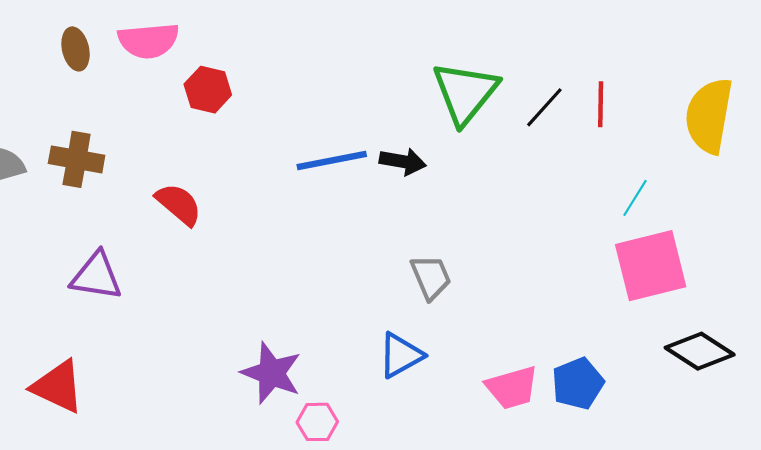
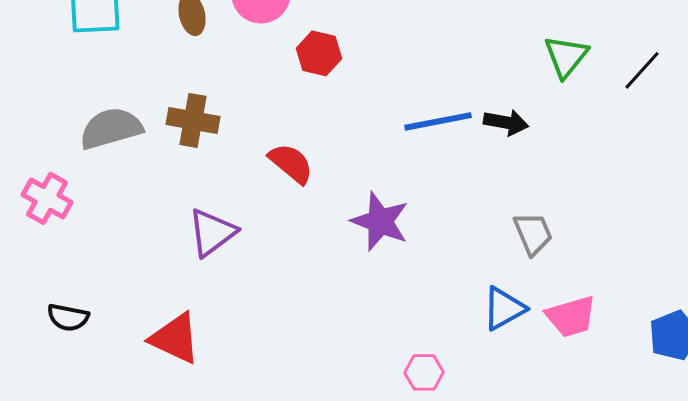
green triangle: (465, 93) -> (566, 56), size x0.7
purple triangle: (96, 276) -> (212, 232), turned -46
purple star: (271, 373) -> (380, 221), moved
pink trapezoid: (512, 388) -> (571, 316), moved

